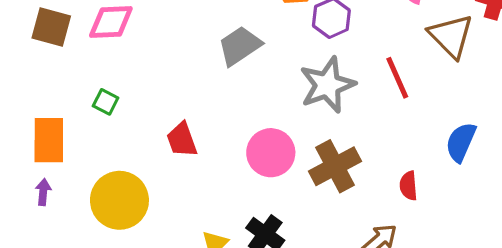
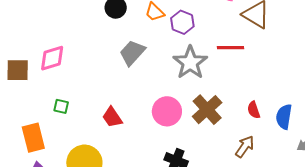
red line: (397, 78) -> (230, 48), turned -52
blue semicircle: (461, 142) -> (284, 117), moved

